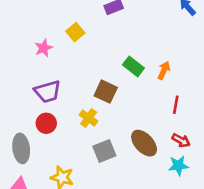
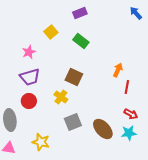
pink star: (44, 48) -> (29, 52), moved
green rectangle: (133, 66) -> (81, 41), moved
orange arrow: (164, 70) -> (118, 70), moved
brown ellipse: (144, 143) -> (103, 129), moved

